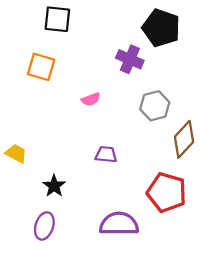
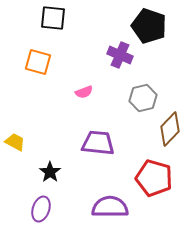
purple trapezoid: (106, 155) -> (98, 143), size x1.6

